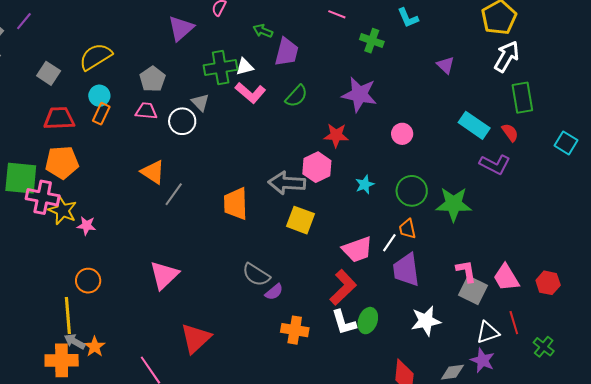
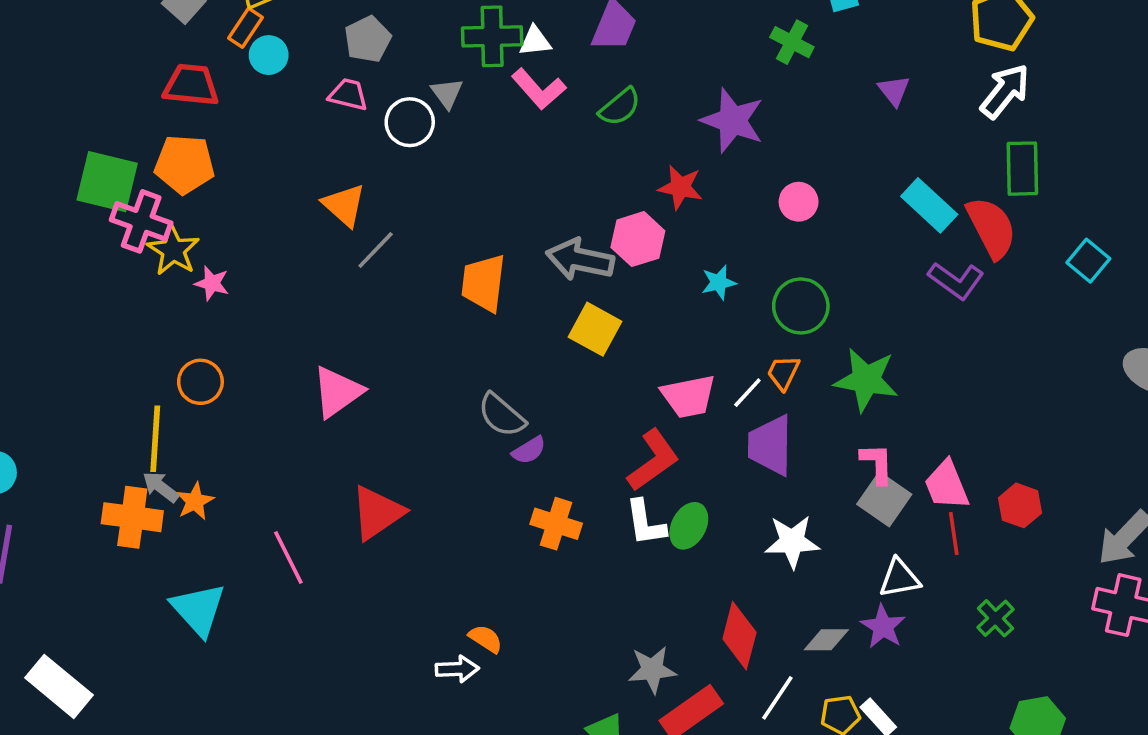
green cross: (372, 41) -> (792, 42), moved
orange rectangle: (101, 114) -> (245, 28), moved
red semicircle: (510, 133) -> (991, 228), size x1.8
green star: (454, 204) -> (866, 380), moved
orange trapezoid: (407, 229) -> (783, 373), turned 30
red line: (514, 323) -> (954, 534), moved

